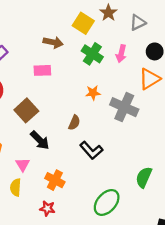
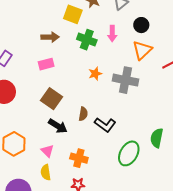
brown square: (26, 110) -> (51, 99), moved
brown semicircle: (74, 123) -> (83, 114), moved
green ellipse: (107, 202) -> (129, 153), moved

